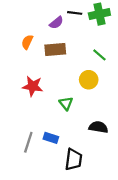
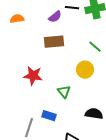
orange semicircle: (27, 42) -> (17, 19), moved, turned 56
blue rectangle: (51, 138) -> (49, 116), moved

